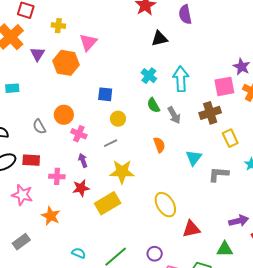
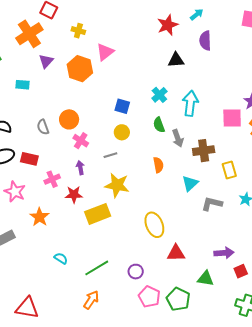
purple triangle: (37, 54) -> (46, 61), moved
blue square: (105, 94) -> (122, 106), moved
brown cross: (210, 113) -> (204, 151), moved
pink cross: (57, 176) -> (52, 179), turned -35

